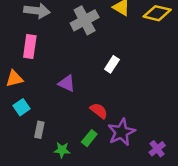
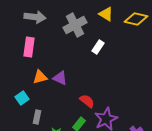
white rectangle: (112, 64) -> (98, 47), moved
orange triangle: (14, 79) -> (40, 77), moved

